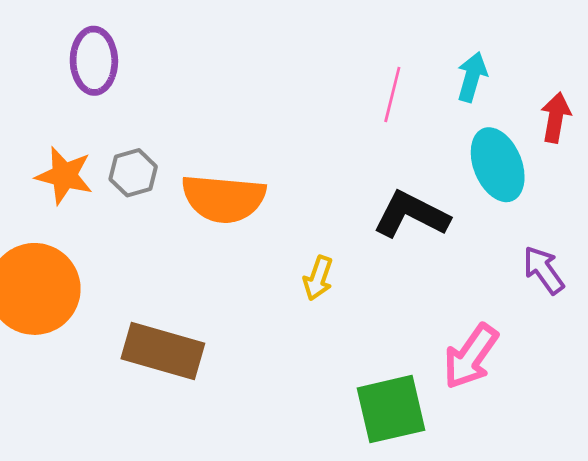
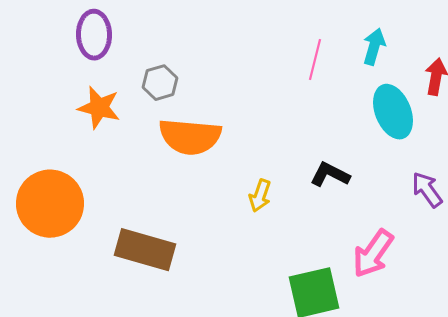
gray hexagon: (133, 173) -> (160, 83), moved
orange star: (64, 176) -> (99, 108), moved
black L-shape: (411, 215) -> (330, 175), moved, size x0.7

